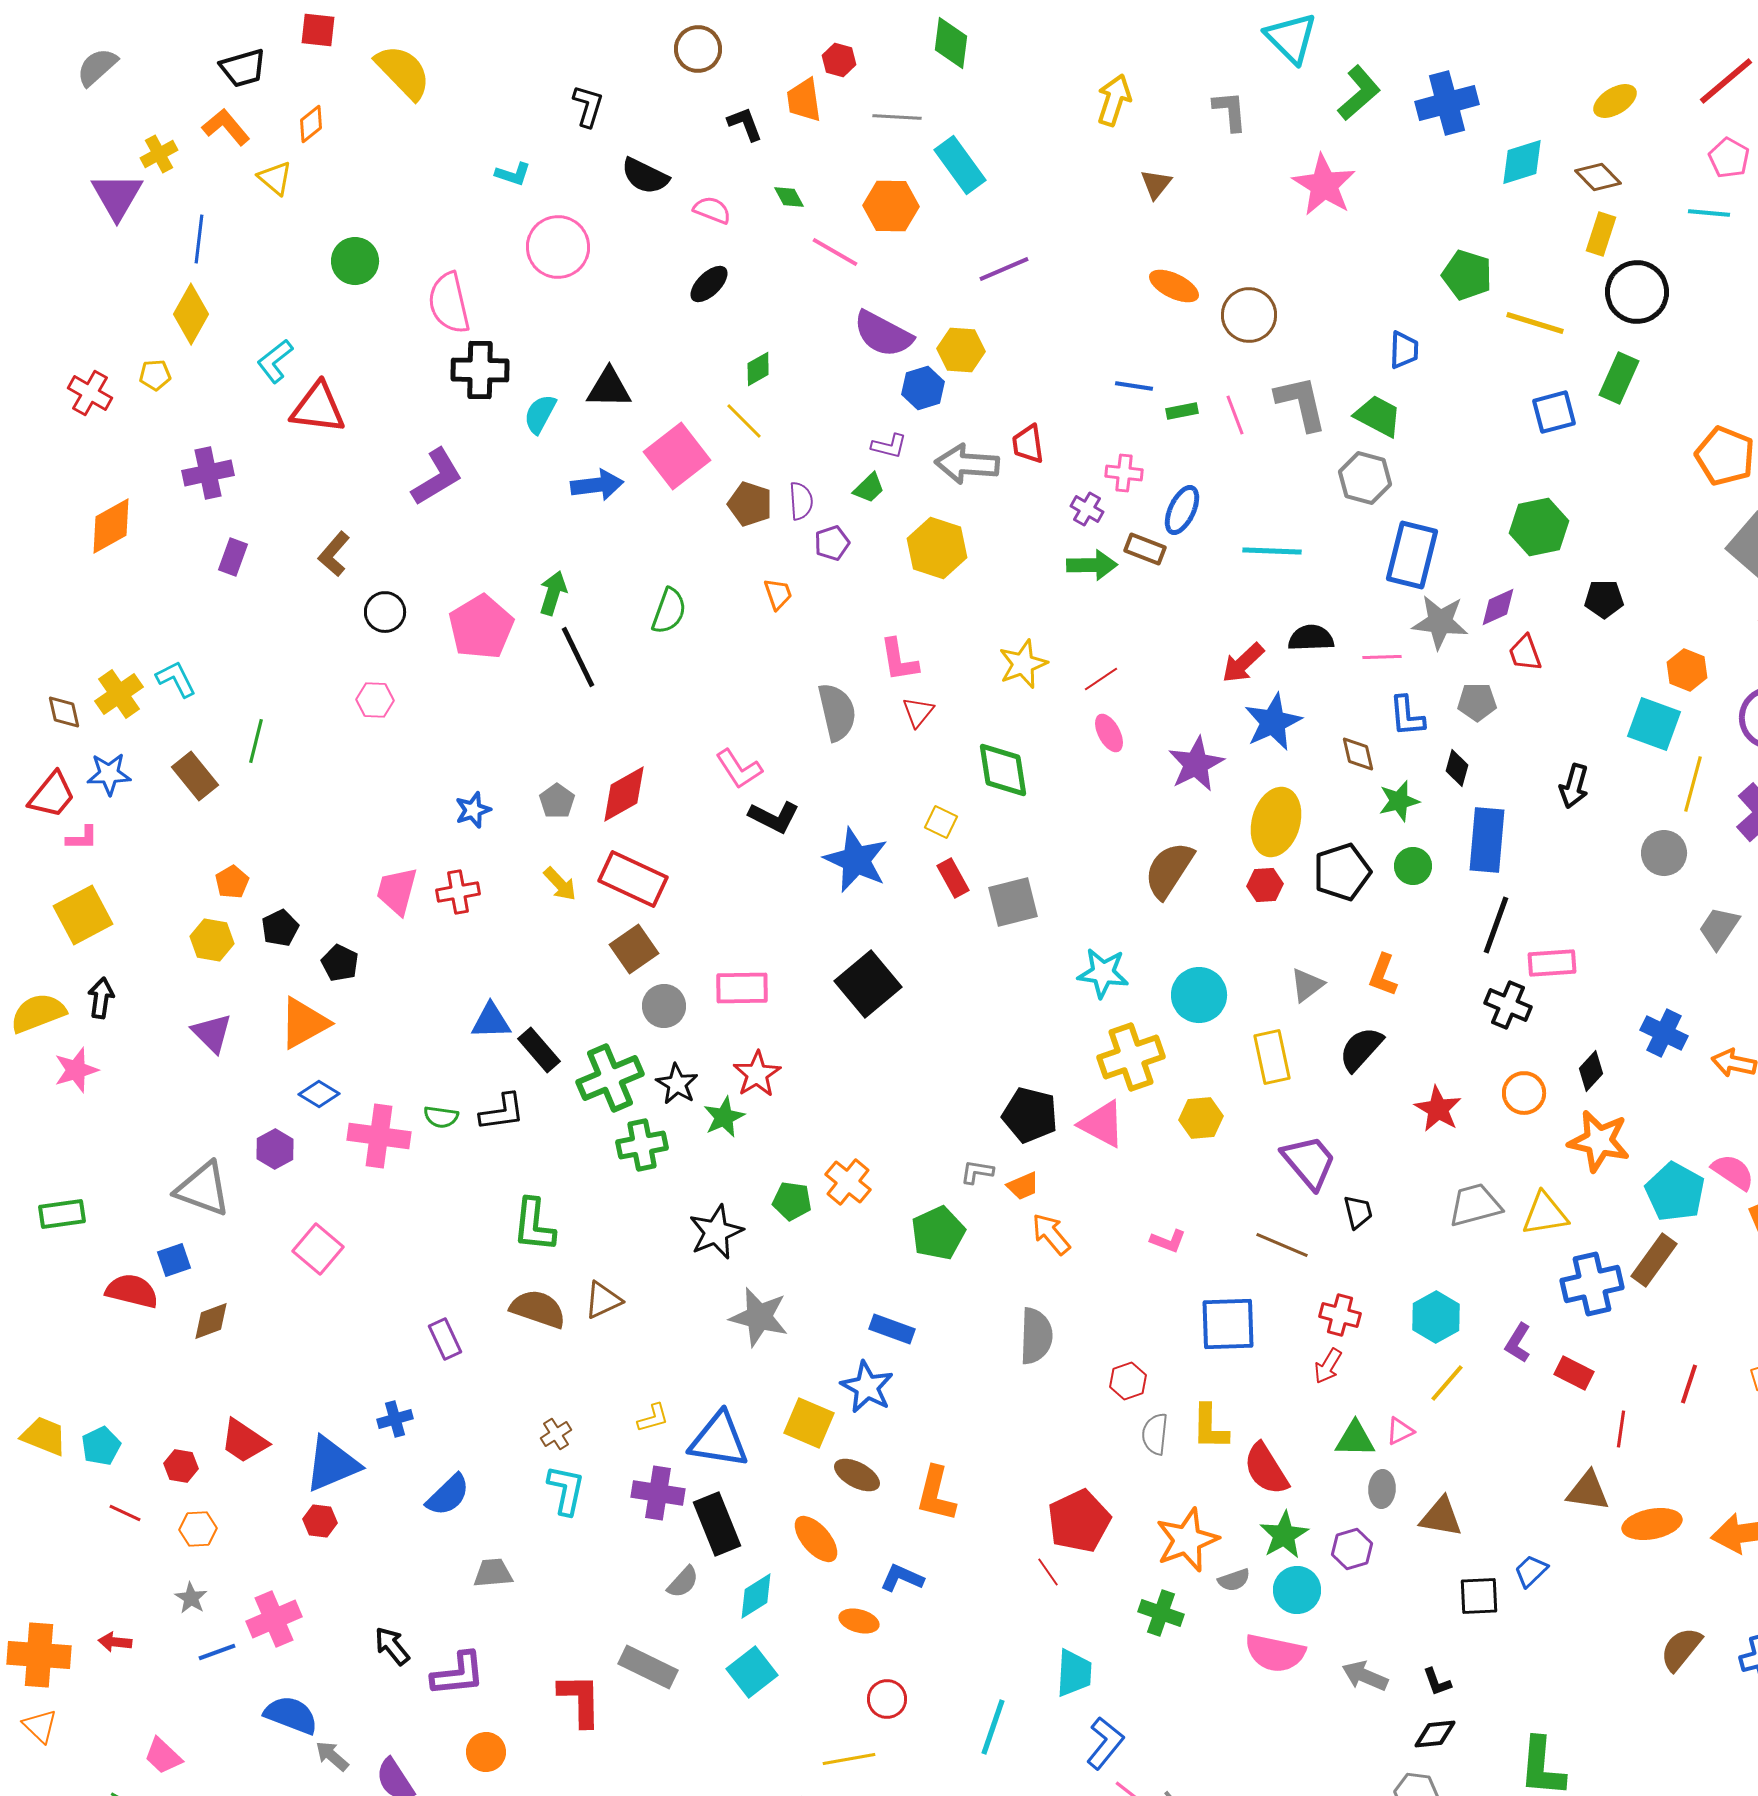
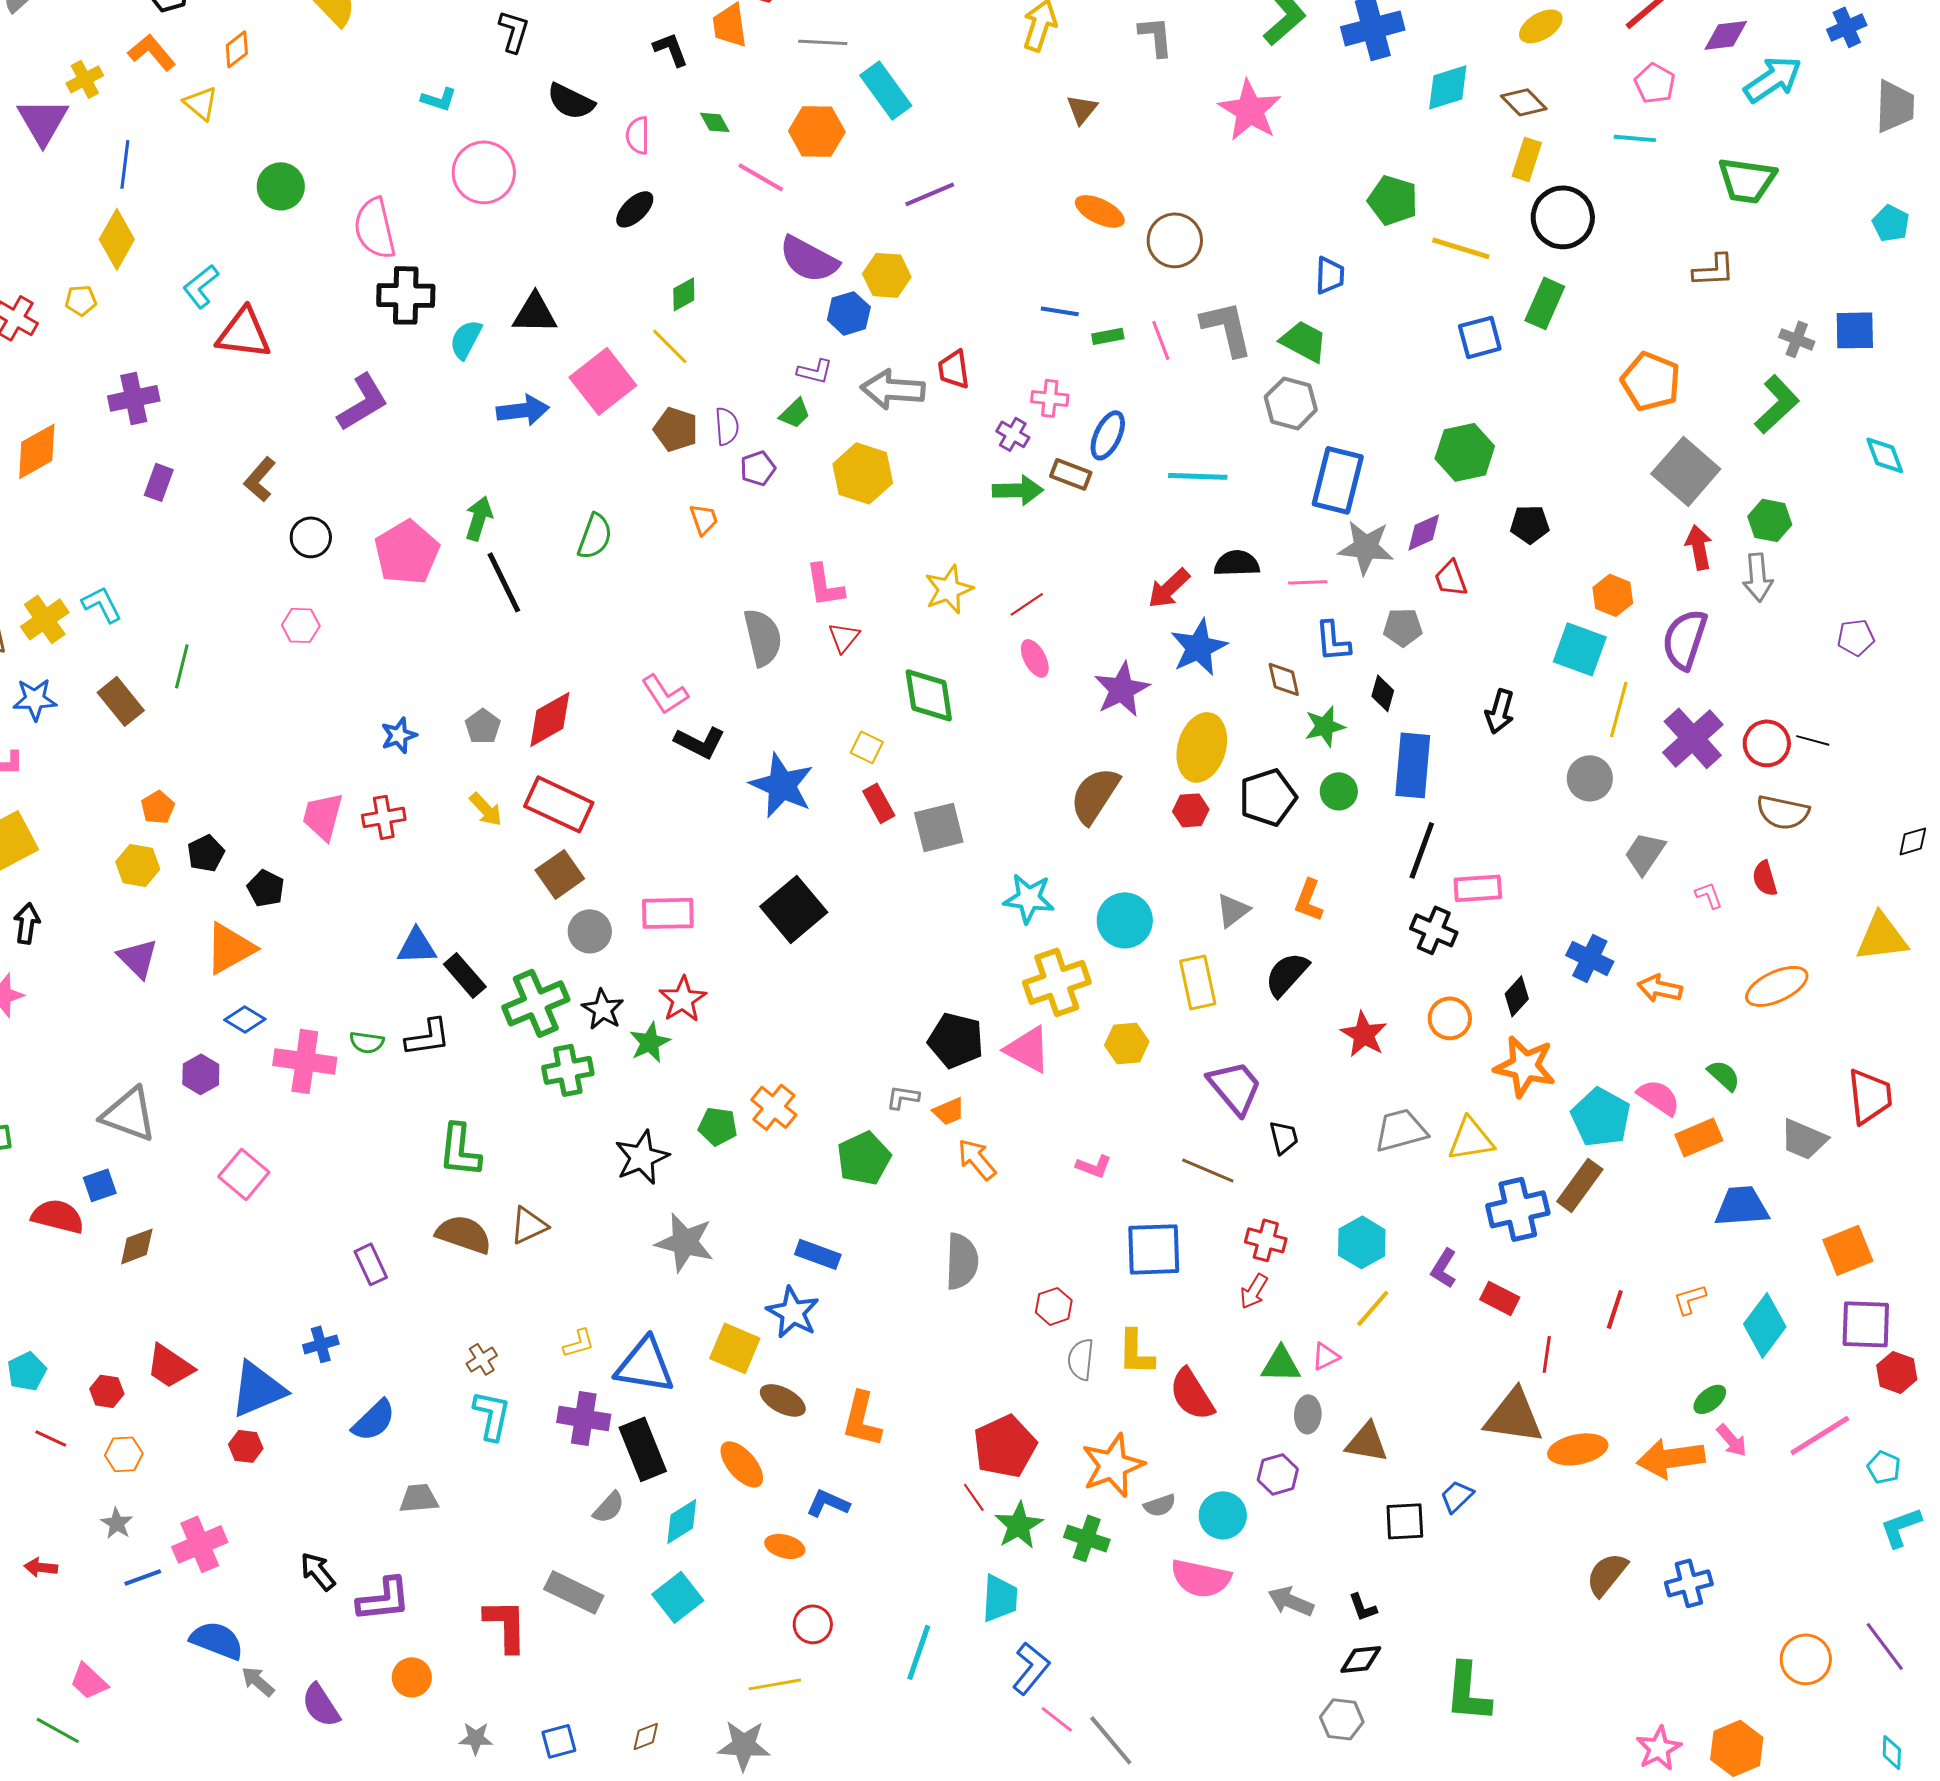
pink semicircle: (712, 210) -> (638, 135), turned -111
brown triangle: (1588, 1491) -> (1514, 1416), size x1.4
green star: (1284, 1535) -> (1019, 1525), moved

